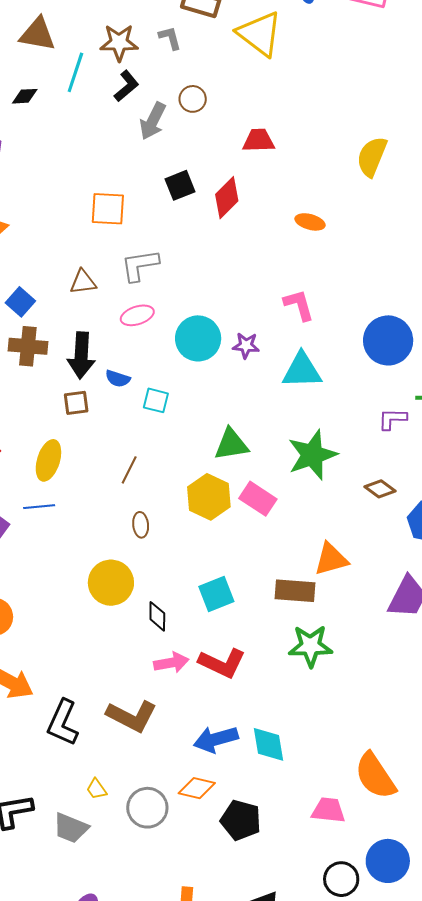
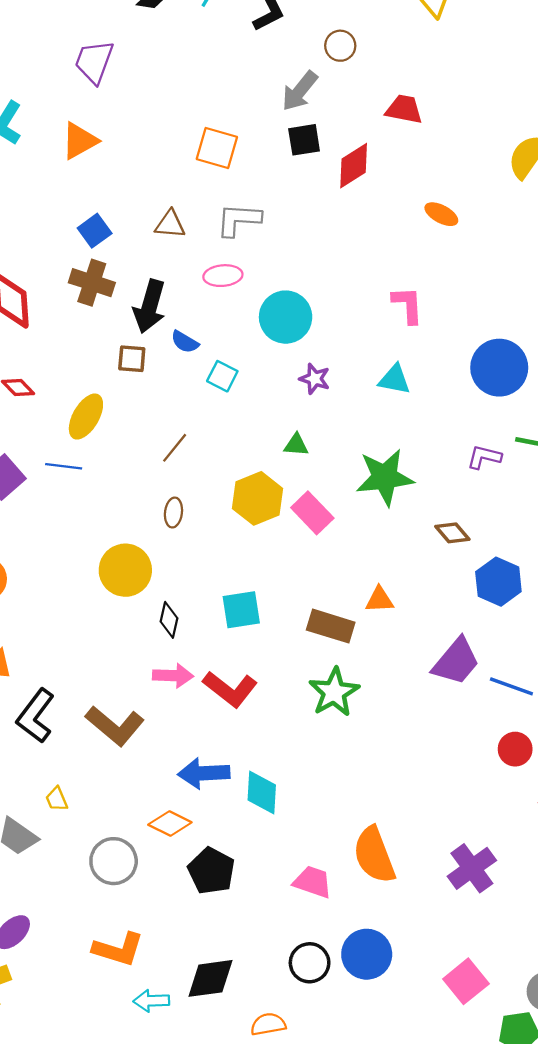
gray arrow: (153, 121) -> (300, 91), moved
purple star: (246, 346) -> (315, 379), moved
cyan triangle: (302, 370) -> (394, 379), size x0.7
green triangle: (231, 444) -> (296, 445), size x0.6
orange triangle: (331, 559) -> (379, 600), size x0.7
green star: (310, 646) -> (334, 692), turned 30
gray circle: (147, 808) -> (114, 861), moved

